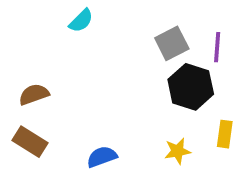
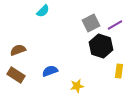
purple line: (217, 47) -> (115, 25), turned 56
yellow star: (177, 151) -> (77, 86), moved
blue semicircle: (102, 157) -> (50, 71), moved

